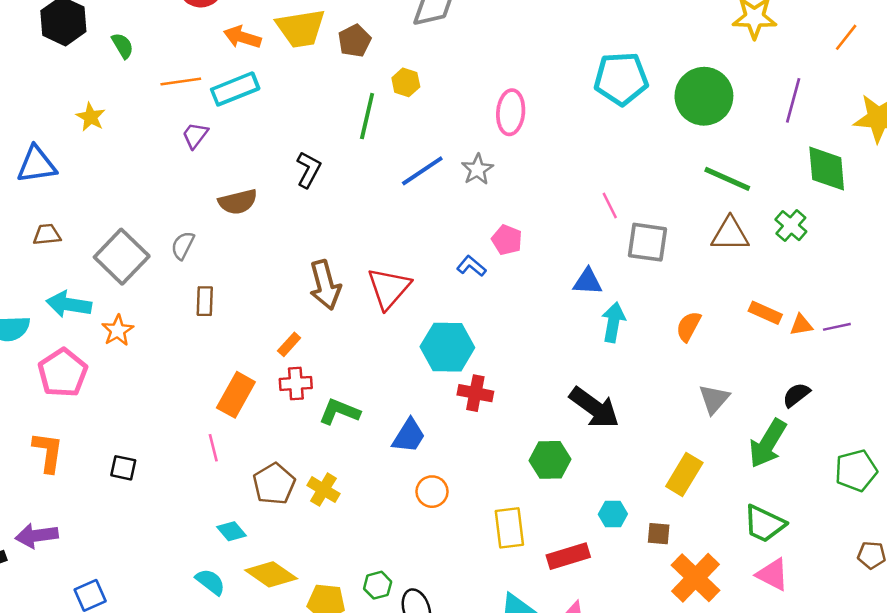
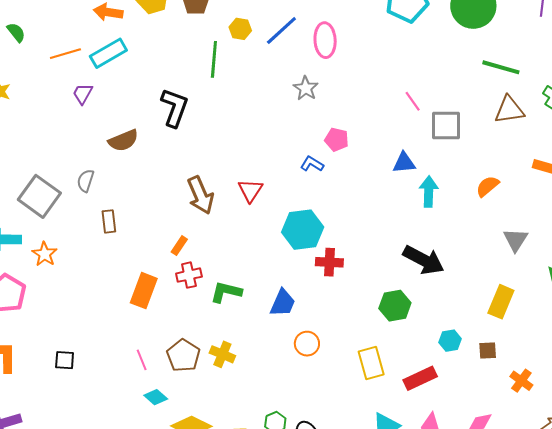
black L-shape: (309, 170) -> (175, 108), size x1.4
blue line: (422, 171) -> (281, 31), moved
red triangle: (389, 288) -> (250, 190), size x0.7
orange semicircle: (689, 326) -> (487, 186), turned 30
pink line: (213, 448) -> (142, 360), moved
orange cross: (696, 578) -> (521, 381), size x0.6

